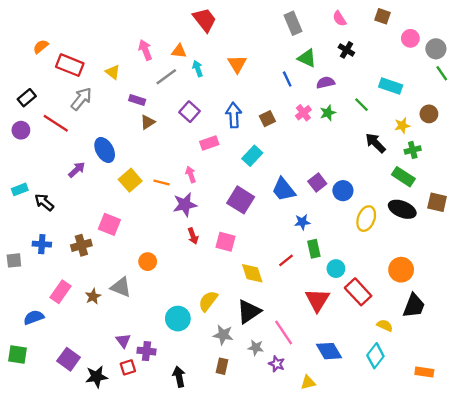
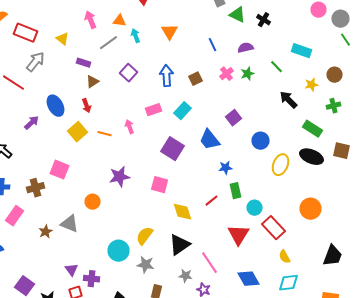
green triangle: (307, 58) -> (238, 15), moved
pink rectangle: (209, 143) -> (154, 110), moved
green cross: (413, 150) -> (334, 106), moved
purple square: (317, 183) -> (234, 118), moved
purple star: (185, 205) -> (120, 177), moved
red arrow: (193, 236) -> (86, 106), moved
pink rectangle: (60, 292) -> (14, 216), moved
black trapezoid: (414, 306) -> (332, 256), moved
yellow semicircle: (385, 326) -> (284, 257), moved, turned -144
gray star: (223, 335) -> (146, 265), moved
cyan diamond: (375, 356) -> (288, 283), turned 45

